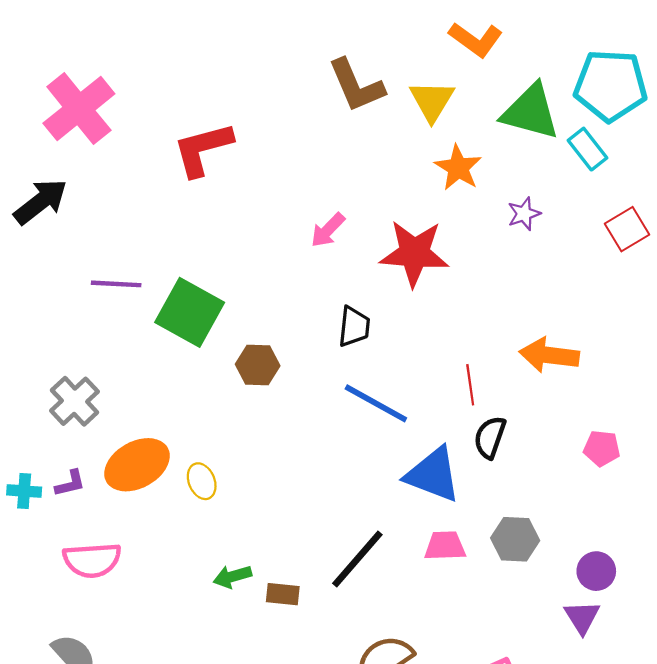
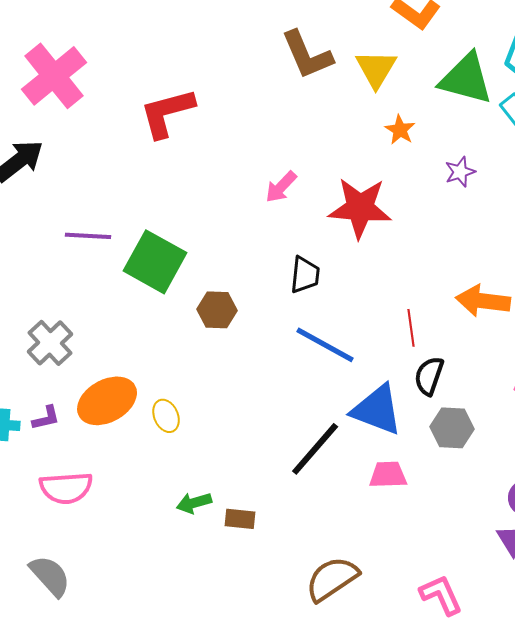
orange star: (458, 168) -> (400, 130), size x0.7
gray hexagon: (515, 539) -> (452, 428), moved
black line: (357, 559) -> (315, 449), moved

